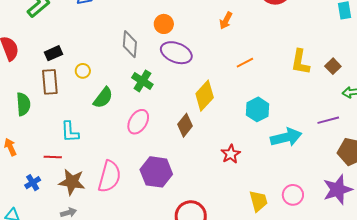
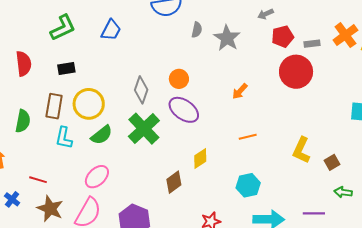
black rectangle: (53, 53) -> (66, 69), moved
yellow circle: (83, 71) -> (89, 104), size x2.0
green cross: (142, 81) -> (144, 129), size x1.5
yellow diamond: (205, 96) -> (200, 159), size x0.7
pink ellipse: (138, 122) -> (97, 177), moved
cyan L-shape: (70, 132) -> (64, 138), moved
blue cross: (33, 183) -> (12, 199), turned -35

